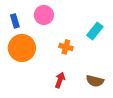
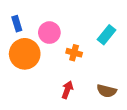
pink circle: (44, 15) -> (49, 33), moved

